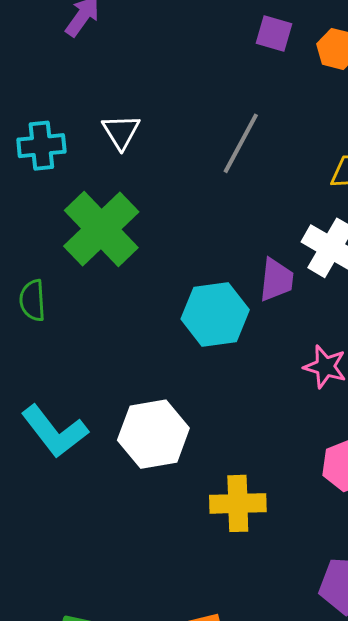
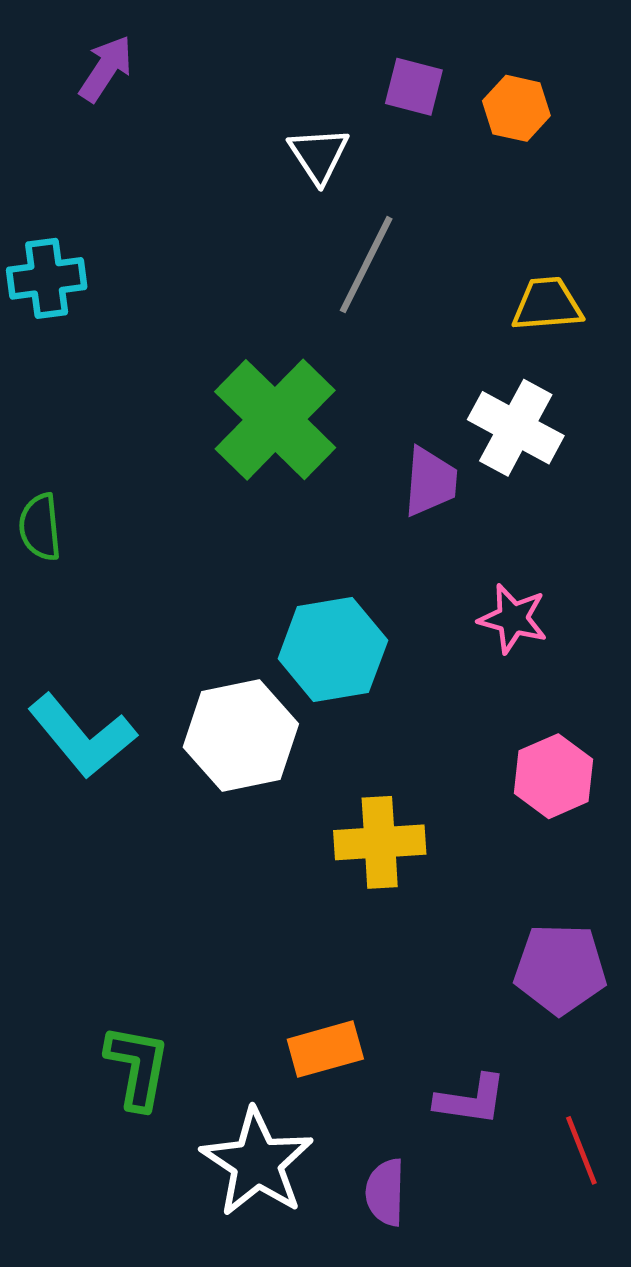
white triangle: (121, 132) -> (319, 155), moved
green cross: (101, 229) -> (275, 420), moved
cyan hexagon: (215, 314) -> (333, 649), moved

